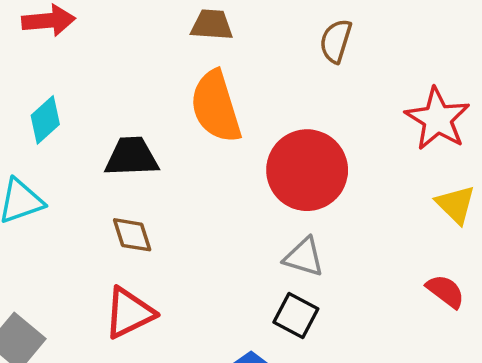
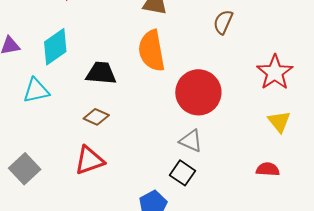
cyan diamond: (45, 120) -> (55, 47), size x1.4
brown diamond: (132, 235) -> (96, 117), turned -55
red semicircle: (445, 291) -> (268, 169), turned -40

